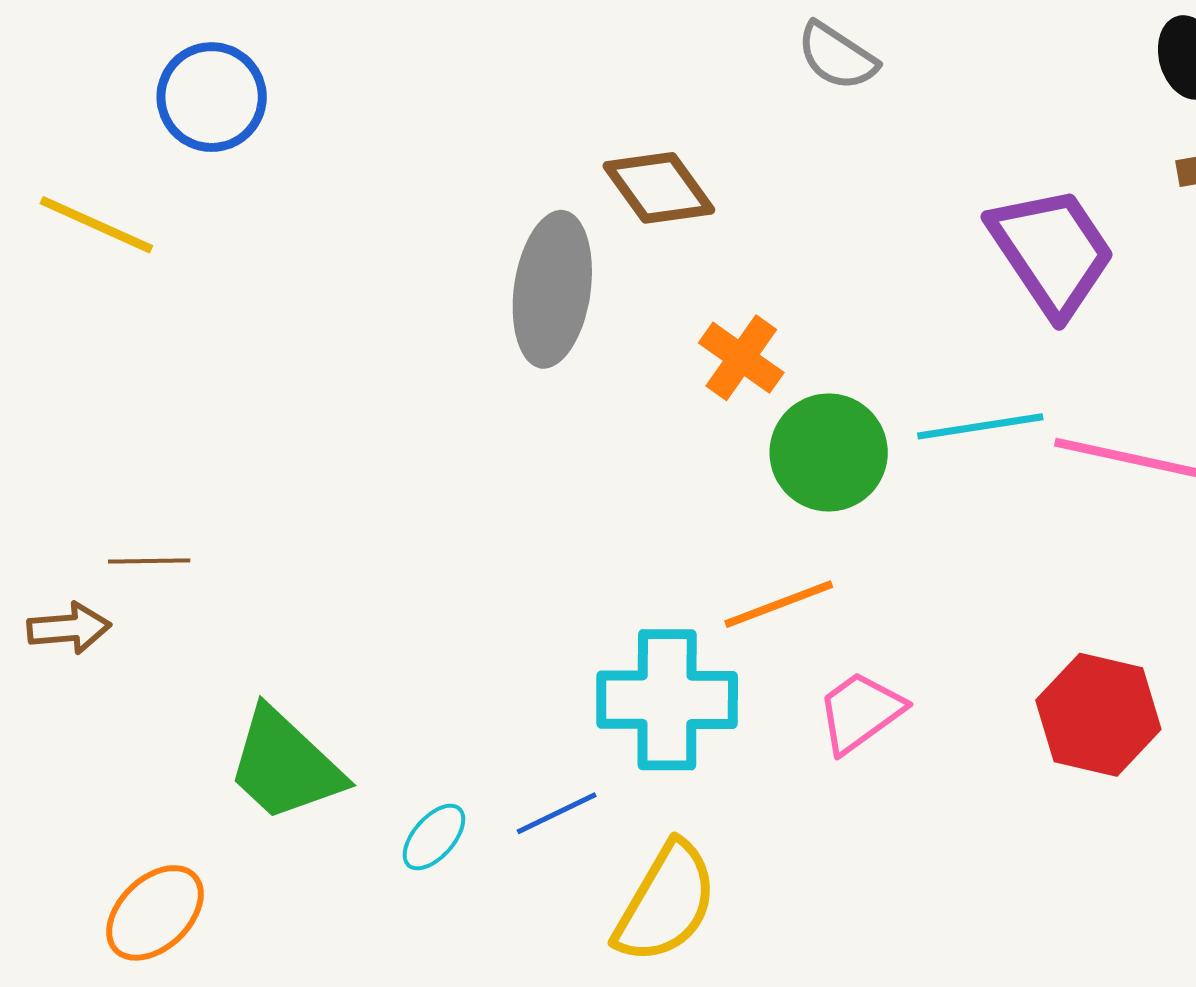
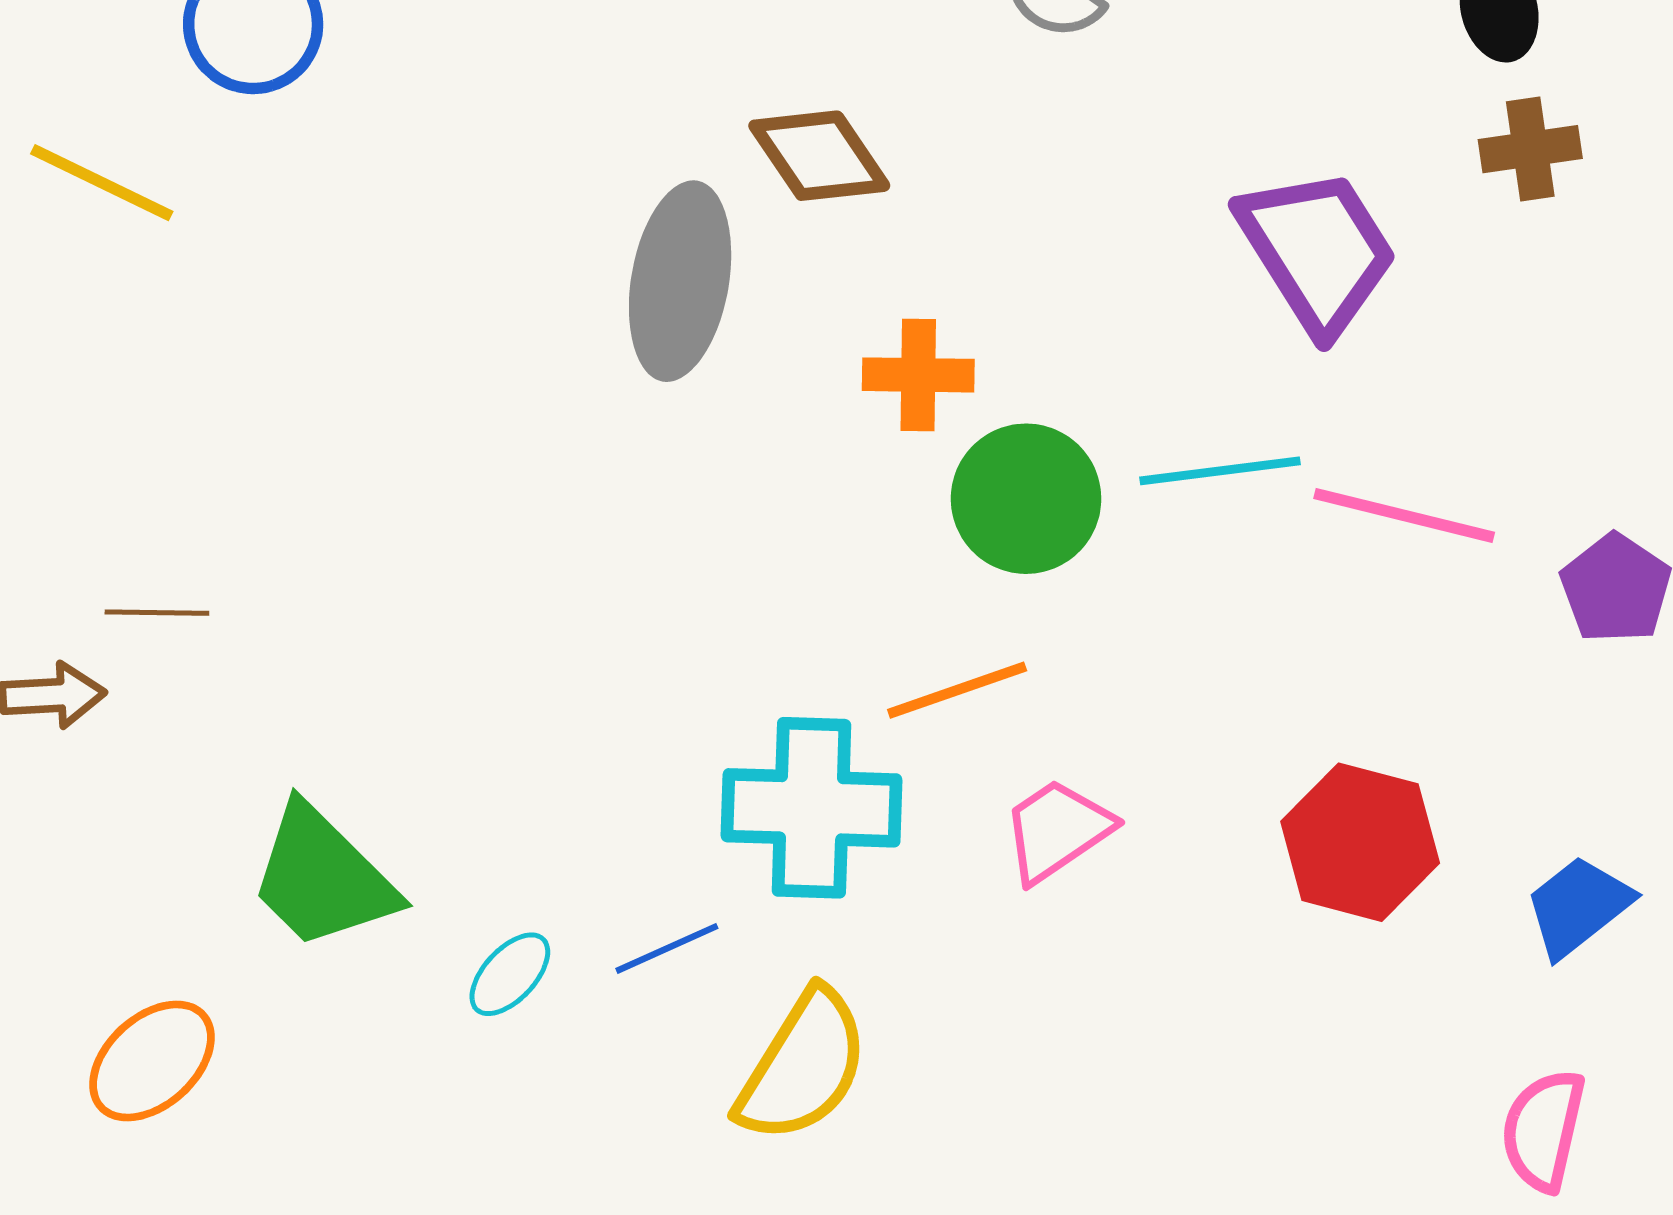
orange cross: (741, 358) -> (918, 375), turned -36

